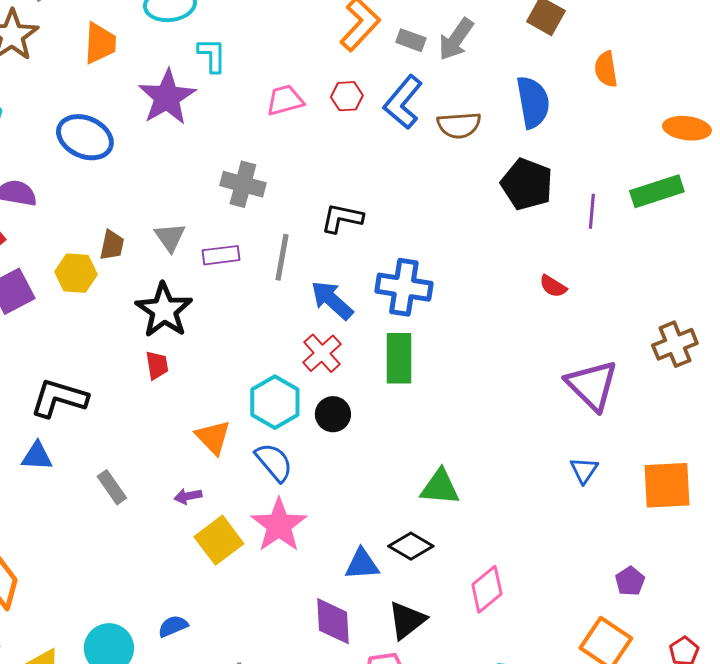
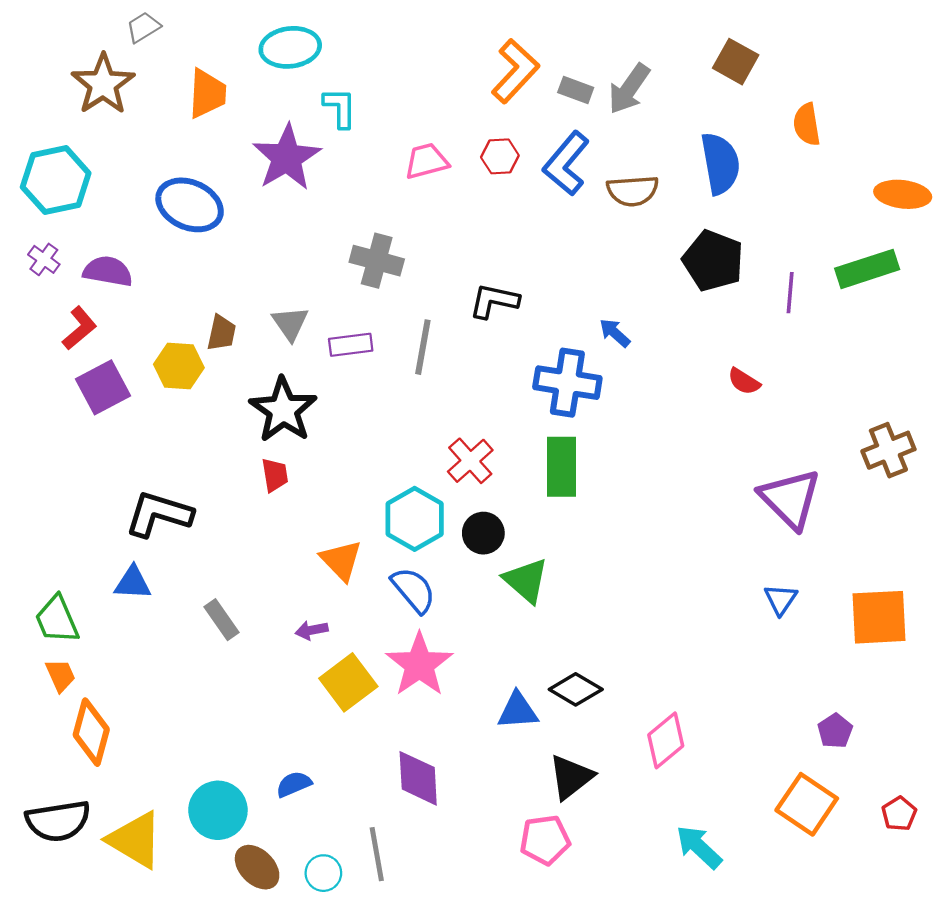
blue arrow: (332, 300) -> (615, 333), moved, size x0.6
green triangle: (440, 487) -> (526, 580), moved, turned 36
purple diamond: (333, 621) -> (418, 778), moved

